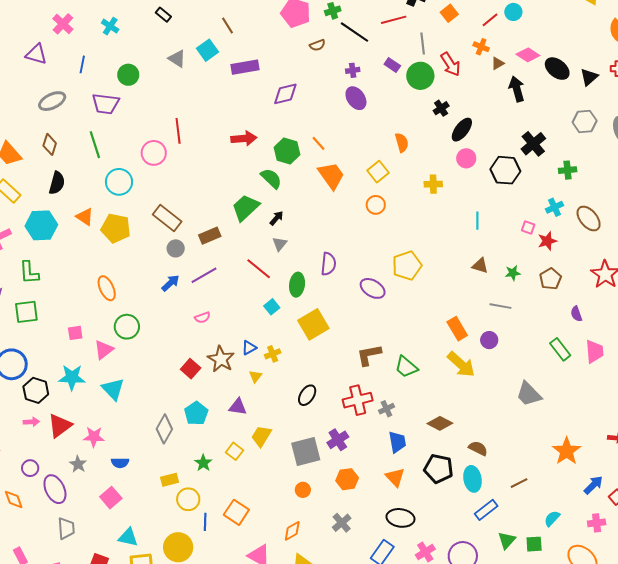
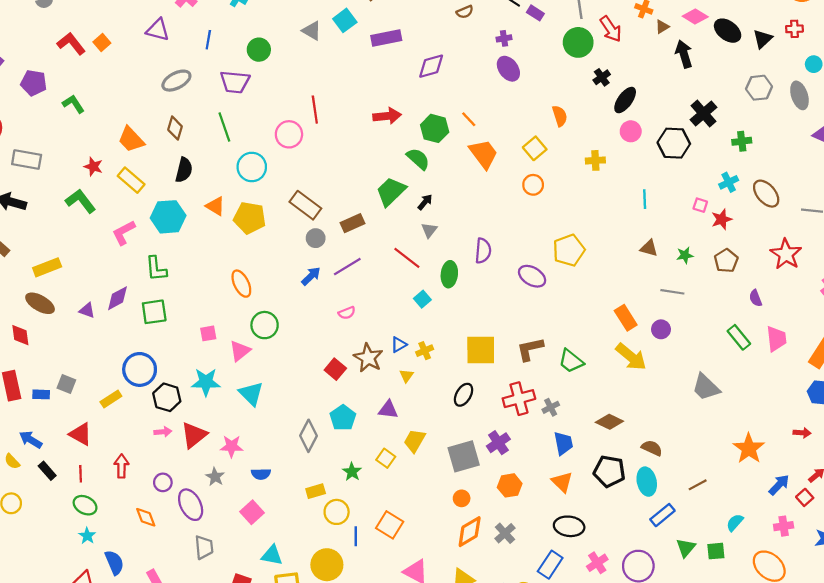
purple rectangle: (392, 65) -> (535, 13), moved
yellow square: (313, 324) -> (481, 350), moved, turned 32
orange diamond: (292, 531) -> (470, 532), moved, size x1.4

